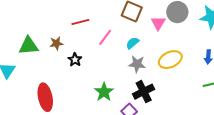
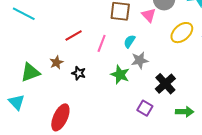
yellow ellipse: (170, 60) -> (182, 33), moved
green star: (104, 92) -> (120, 75), moved
black cross: (144, 92) -> (165, 84), moved
red ellipse: (45, 97) -> (60, 117), turned 52

